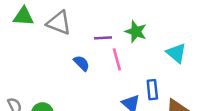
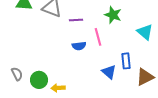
purple line: (103, 38) -> (76, 20), moved
blue semicircle: (82, 63) -> (79, 46), moved, turned 128

